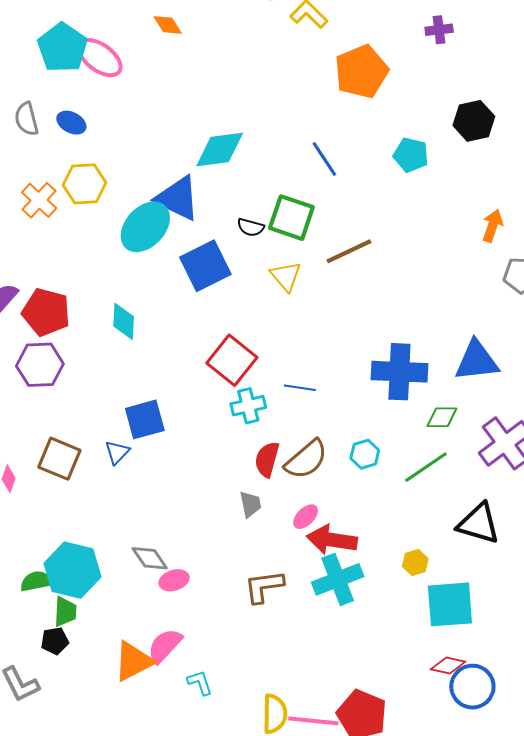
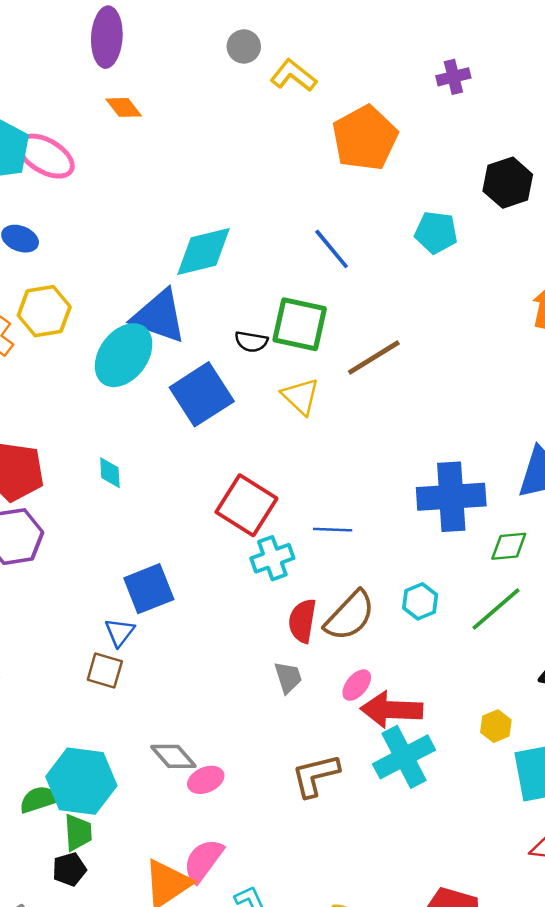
cyan diamond: (124, 321) -> (110, 473), size x0.7
brown square: (59, 459) -> (105, 671), moved, size x0.7

